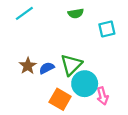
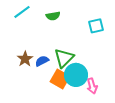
green semicircle: (76, 13) -> (53, 16), moved
orange square: (60, 99) -> (60, 79), moved

